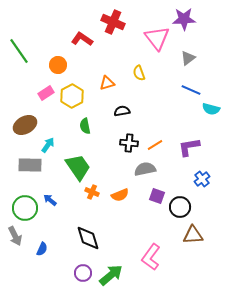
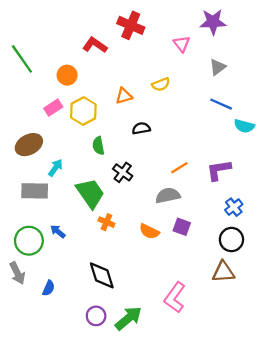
pink triangle: (157, 38) -> (182, 44), size x0.6
yellow semicircle: (139, 73) -> (161, 84), turned -91
black cross: (129, 143) -> (123, 172), moved, turned 30
orange semicircle: (120, 195) -> (149, 231), moved, turned 48
black circle: (180, 207) -> (231, 240), moved

